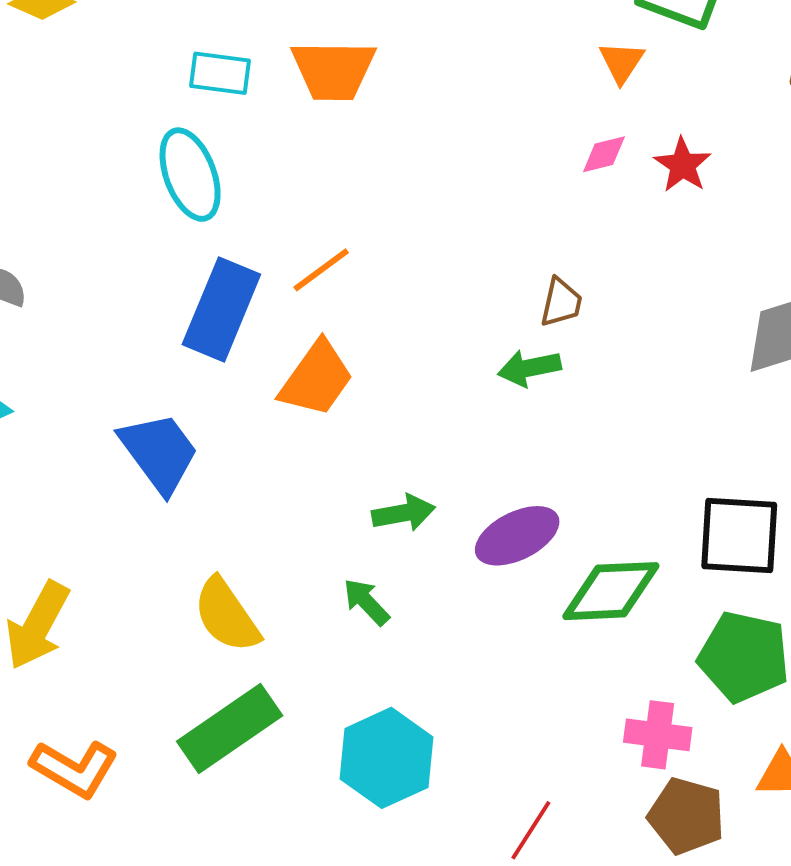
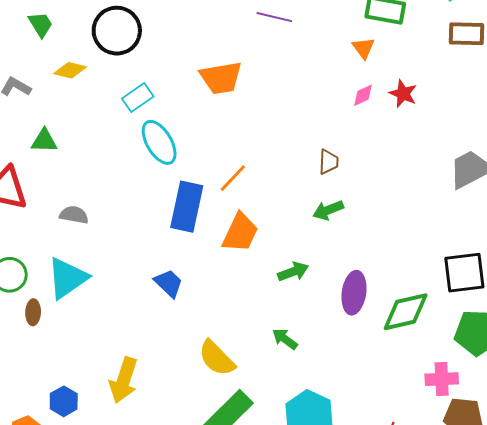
cyan rectangle: (220, 73) -> (138, 98), moved, turned -32
brown trapezoid: (561, 302) -> (329, 162), moved
green arrow: (529, 368) -> (328, 210), moved
blue trapezoid: (159, 452) -> (169, 283), size x0.7
green arrow: (403, 513) -> (293, 272), moved
purple ellipse: (517, 536) -> (354, 293), turned -45

